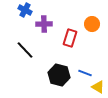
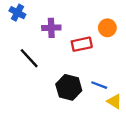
blue cross: (25, 10) -> (17, 13), moved
red rectangle: (70, 38) -> (82, 44), turned 60

